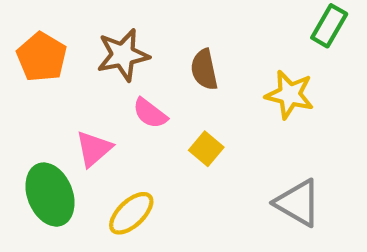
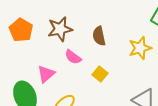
yellow star: (290, 95) -> (140, 48), turned -30

